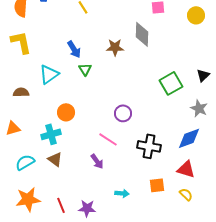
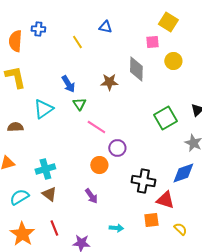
yellow circle: (196, 15) -> (173, 61), moved
orange circle: (66, 112) -> (99, 165), moved
pink line: (108, 139) -> (96, 127), moved
red triangle: (186, 169) -> (165, 200), moved
orange star: (28, 199) -> (22, 234), turned -30
red line: (61, 205) -> (54, 228), moved

